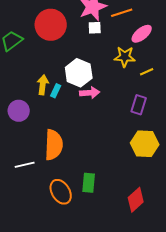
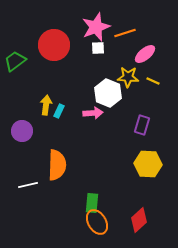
yellow line: (147, 72) -> (153, 81), moved, turned 48
white hexagon: (79, 73) -> (108, 93), moved
orange ellipse: (61, 192) -> (97, 222), moved

